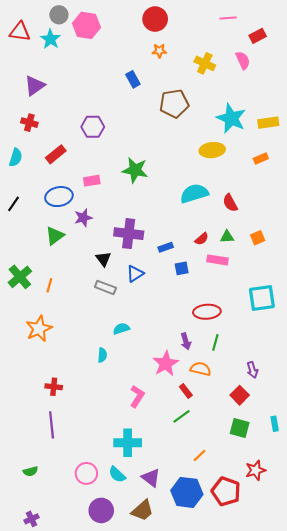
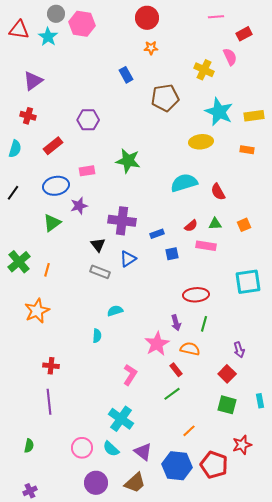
yellow cross: (205, 63) -> (204, 70), moved
orange rectangle: (261, 159) -> (247, 150), turned 32
cyan cross: (128, 443) -> (121, 419), turned 35
green semicircle: (30, 471) -> (29, 446), turned -64

